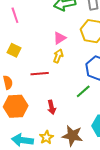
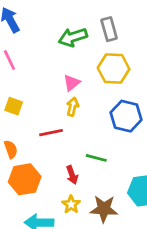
green line: (83, 91) -> (96, 158), moved, turned 63
yellow star: (46, 137) -> (71, 204), moved

